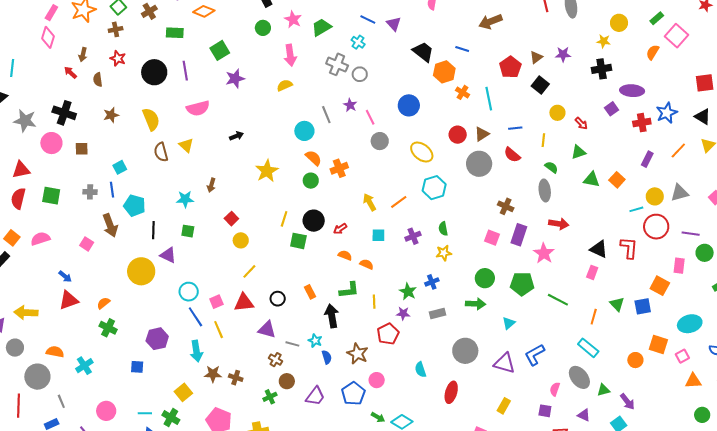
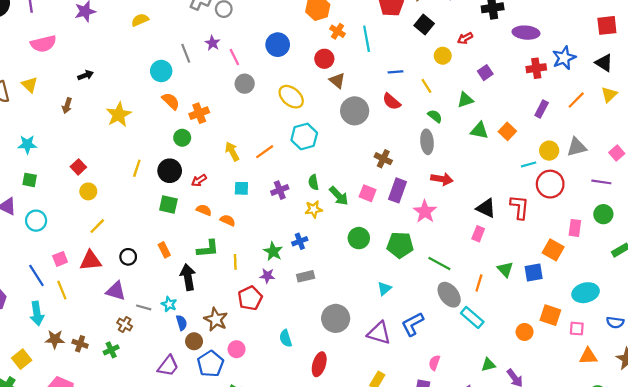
purple square: (611, 109) -> (485, 73), moved
red arrow: (581, 123) -> (465, 38), moved, turned 104
brown triangle: (482, 134) -> (337, 81), moved, turned -49
red circle: (458, 135) -> (324, 59), moved
yellow line: (543, 140) -> (426, 86), turned -40
green circle: (311, 181) -> (182, 138), moved
brown arrow: (211, 185) -> (67, 106), moved
purple line: (691, 234) -> (601, 182), moved
green square: (298, 241) -> (168, 205), moved
cyan circle: (189, 292) -> (36, 221), moved
green arrow: (476, 304) -> (339, 196), moved, turned 42
pink square: (682, 356) -> (577, 329), turned 32
gray ellipse: (579, 377) -> (449, 295), moved
brown circle: (287, 381) -> (194, 341), moved
green cross: (270, 397) -> (111, 350), moved

